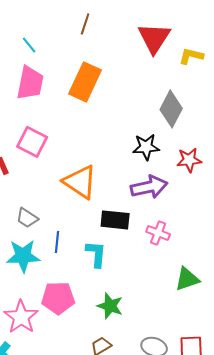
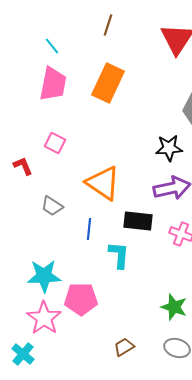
pink square: (32, 142) -> (55, 143), size x0.7
gray trapezoid: (27, 218) -> (52, 206), moved
blue line: (57, 242) -> (89, 229), moved
cyan star: (23, 256) -> (44, 276), moved
green star: (110, 306) -> (174, 307), moved

